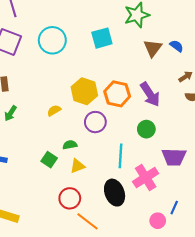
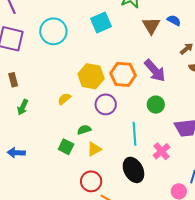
pink cross: (146, 178) -> (161, 151), size x0.7

